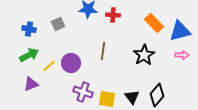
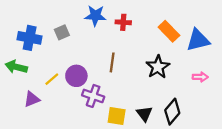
blue cross: (29, 29) -> (30, 38), size x1.5
green arrow: (29, 55) -> (16, 67), moved, turned -138
pink arrow: (182, 55) -> (200, 77), moved
purple cross: (83, 92) -> (93, 96), moved

